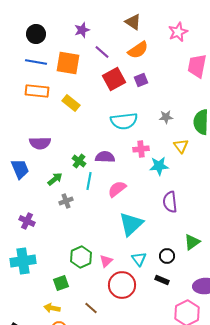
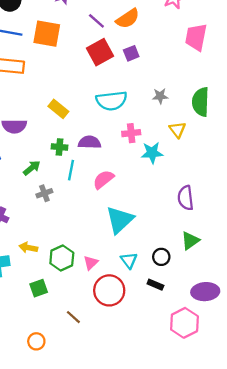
purple line: (102, 52) -> (96, 21), moved
yellow rectangle: (71, 103) -> (58, 109), moved
green cross: (79, 161) -> (59, 147), turned -32
purple semicircle: (170, 202) -> (186, 198), moved
yellow arrow: (52, 308) -> (28, 248), moved

